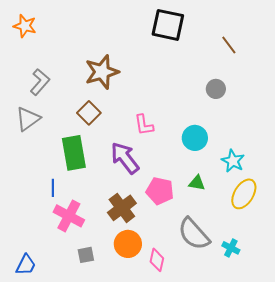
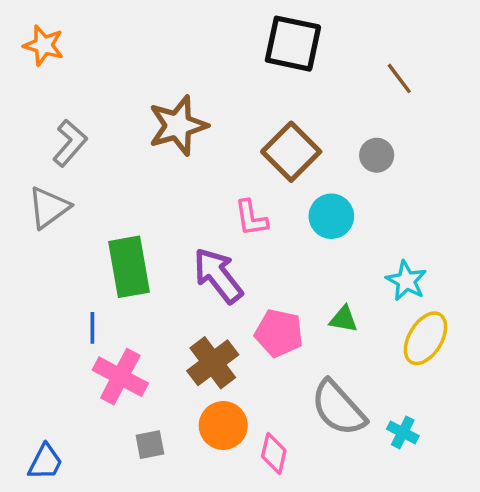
brown square: (89, 113) -> (291, 152), moved, size x1.4
cyan circle: (195, 138) -> (331, 216), moved

